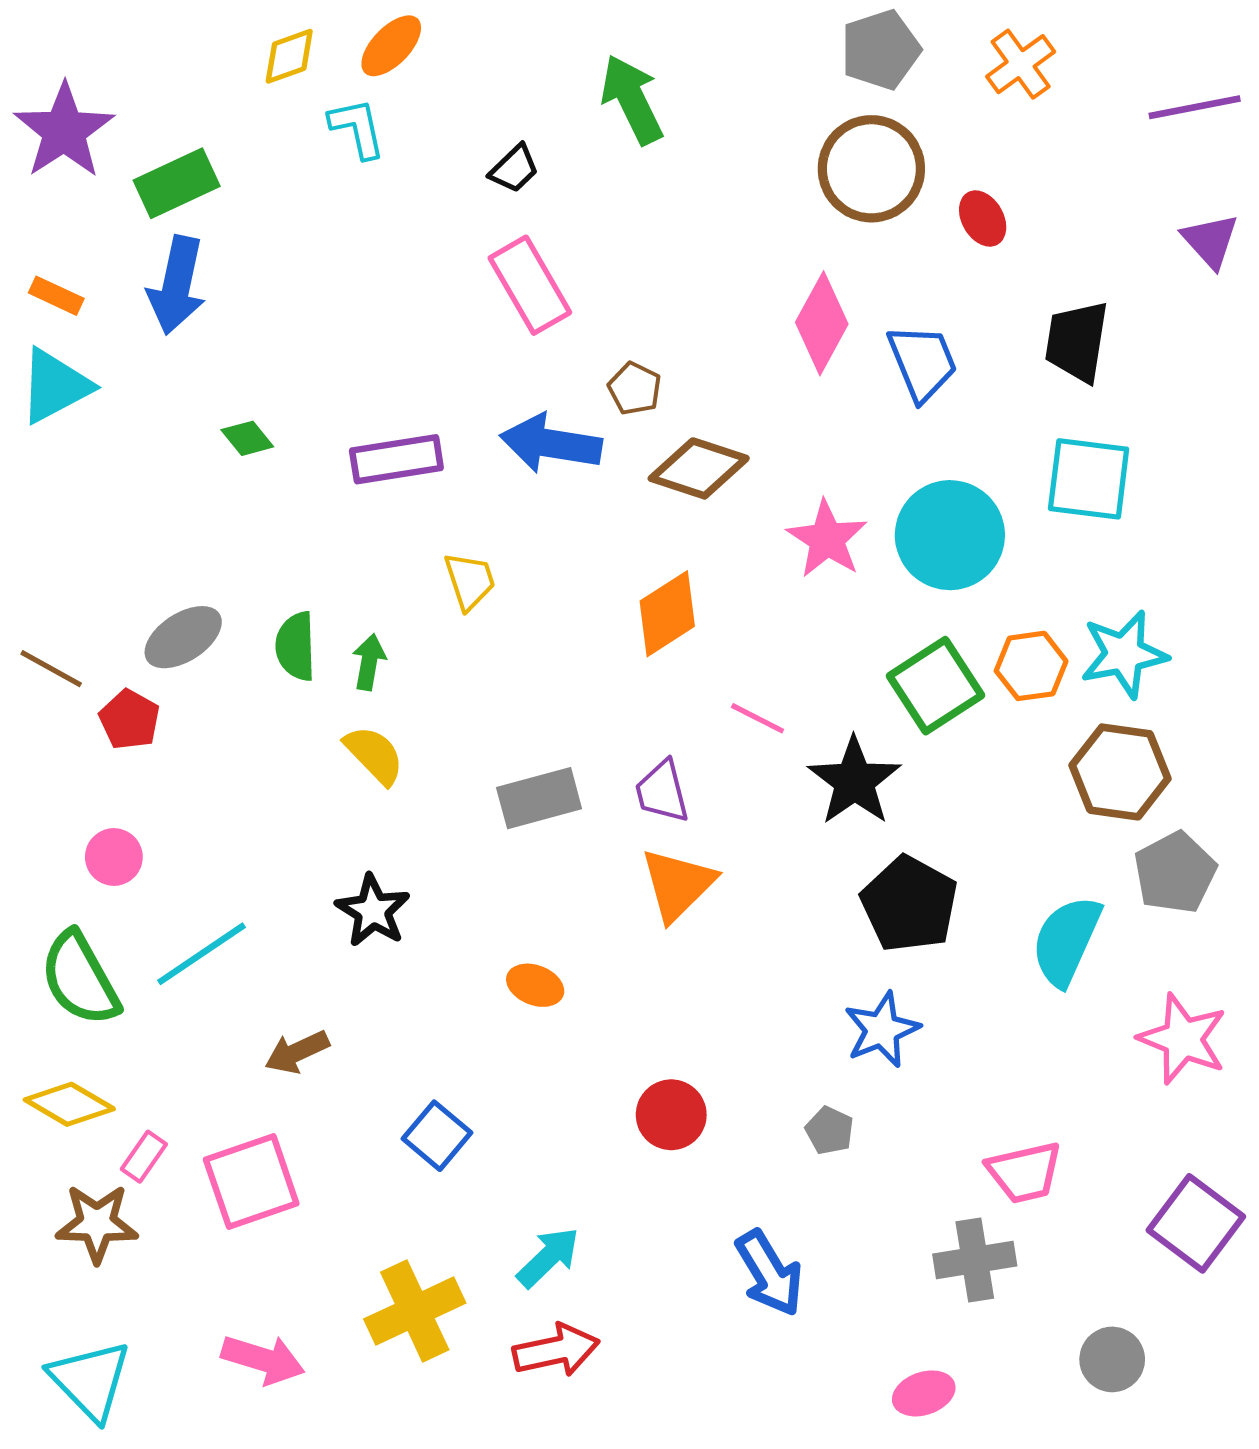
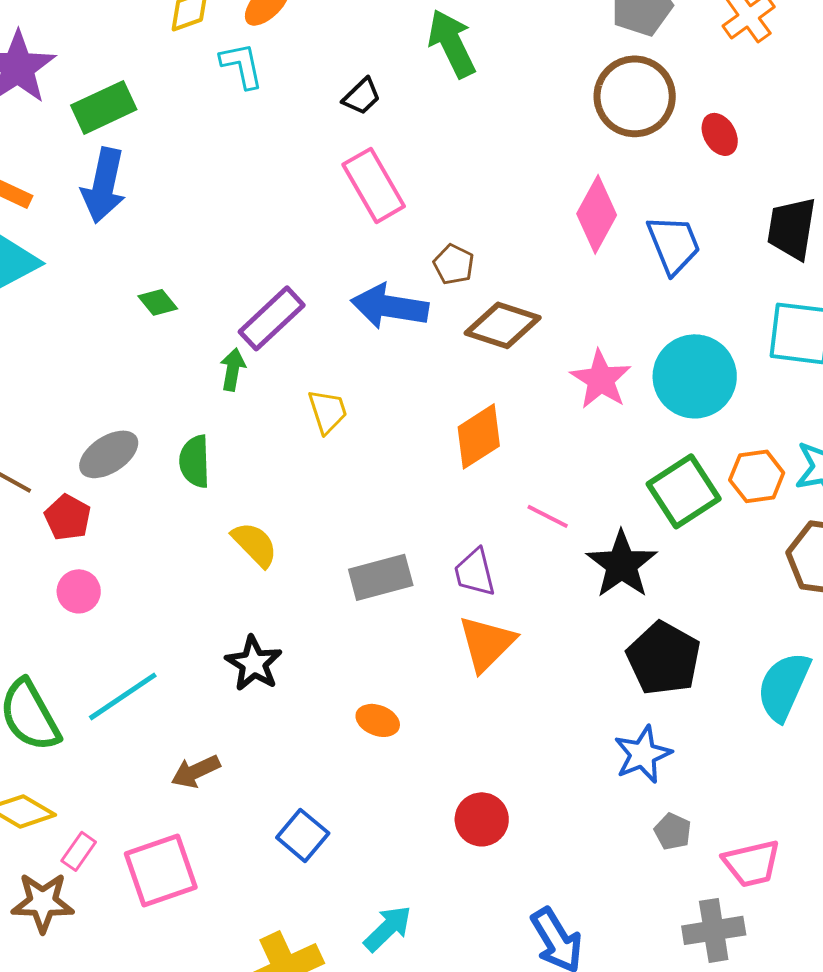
purple rectangle: (396, 459) -> (272, 318), turned -34
green arrow: (369, 662) -> (233, 369), moved
pink circle: (114, 857) -> (79, 591), moved
gray pentagon: (830, 1130) -> (673, 831), moved

